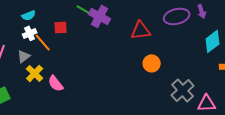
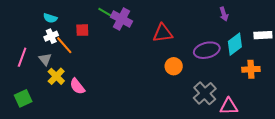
cyan semicircle: (29, 15) -> (50, 18), turned 40
purple ellipse: (177, 16) -> (207, 50), moved
gray triangle: (24, 56) -> (45, 59), turned -32

